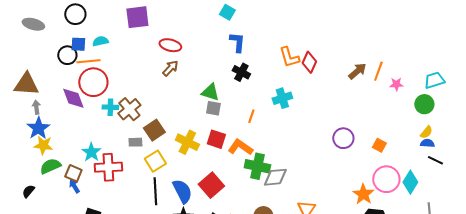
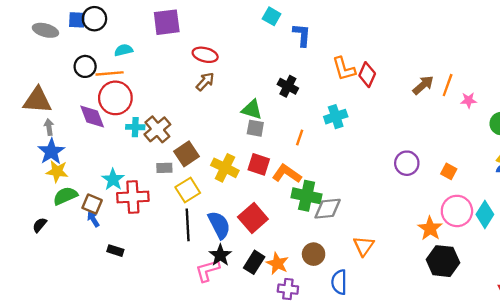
blue L-shape: (237, 42) -> (302, 35), moved
blue square: (78, 44) -> (77, 20), moved

